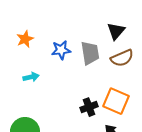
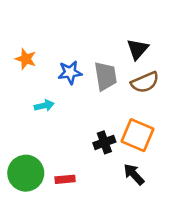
orange star: (25, 39) -> (26, 59), turned -30
cyan arrow: (31, 77) -> (44, 106), moved

